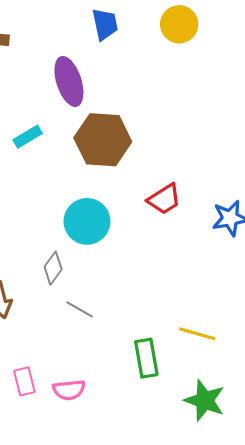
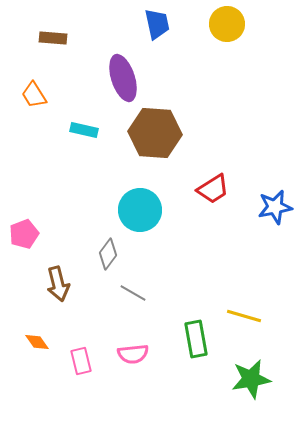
cyan rectangle: (28, 137) -> (84, 130), turned 44
pink semicircle: (69, 390) -> (133, 354), moved
green star: (205, 400) -> (251, 379), turned -30

